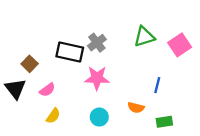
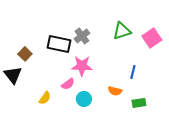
pink semicircle: (47, 90) -> (68, 84), moved

